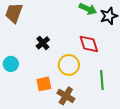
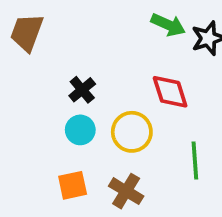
cyan circle: (11, 64) -> (80, 130), moved
orange square: (44, 84) -> (73, 185), moved

